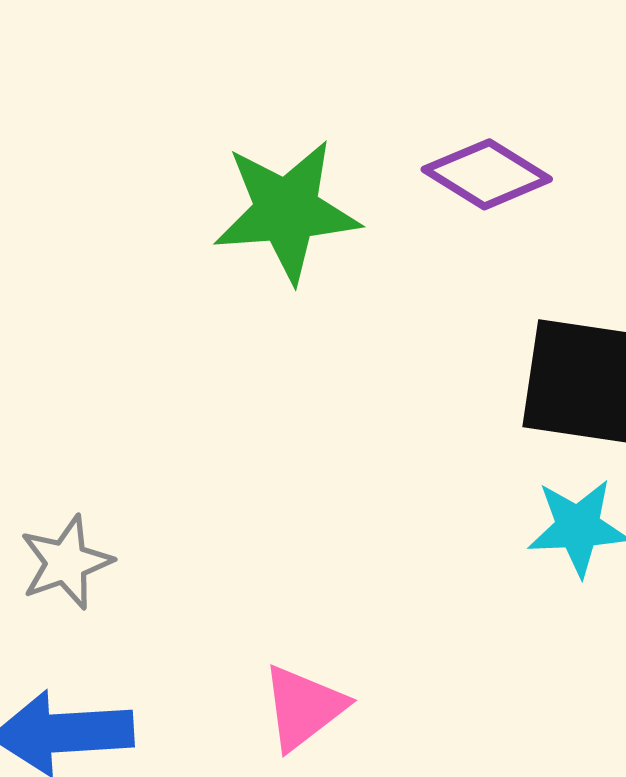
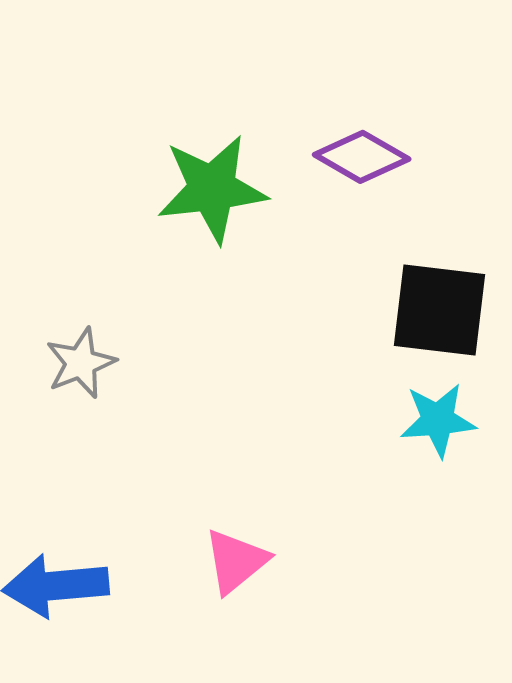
gray star: (66, 562) -> (81, 363), moved

